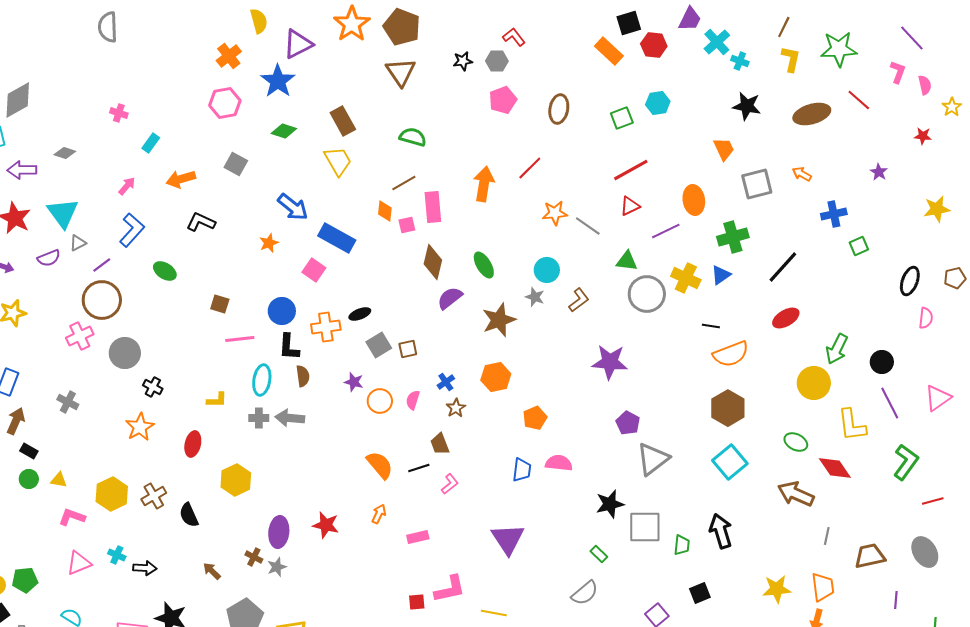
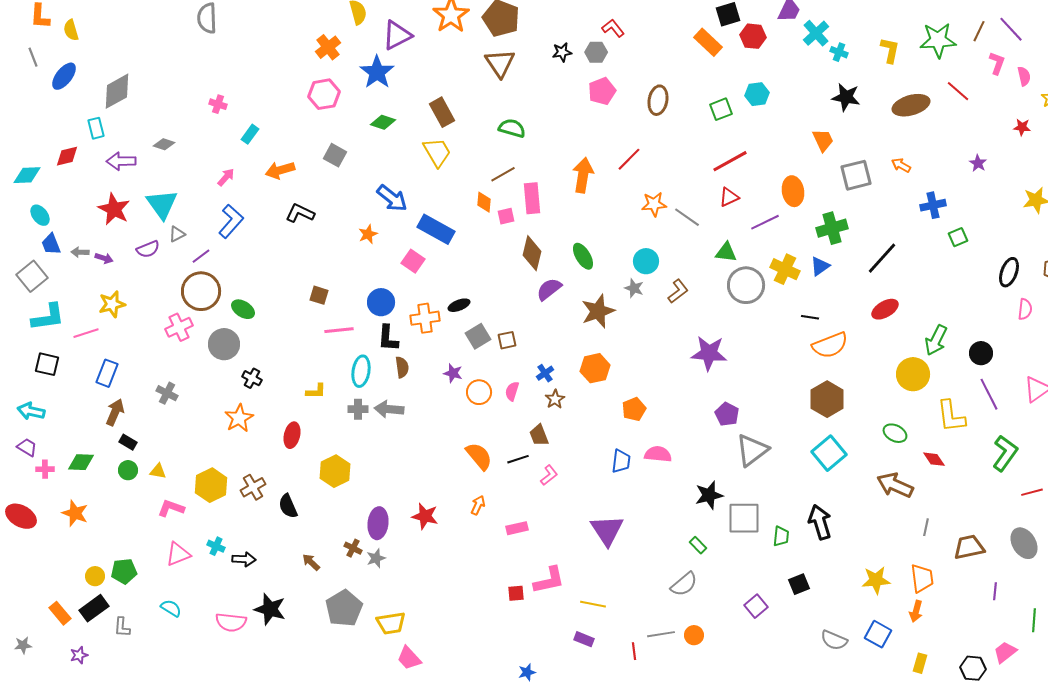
brown line: (784, 27) -> (979, 31), moved
green ellipse: (165, 271) -> (243, 309), moved
red diamond: (835, 468) -> (934, 459), size x0.7

